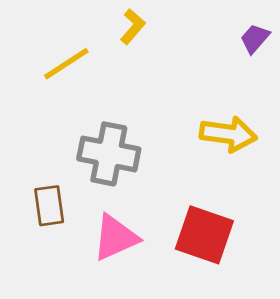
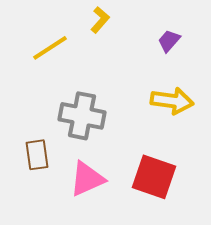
purple trapezoid: (255, 38) -> (169, 41), moved

